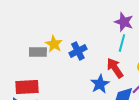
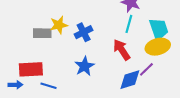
yellow star: (54, 44) -> (59, 25), turned 30
blue star: (100, 84) -> (85, 66), moved

